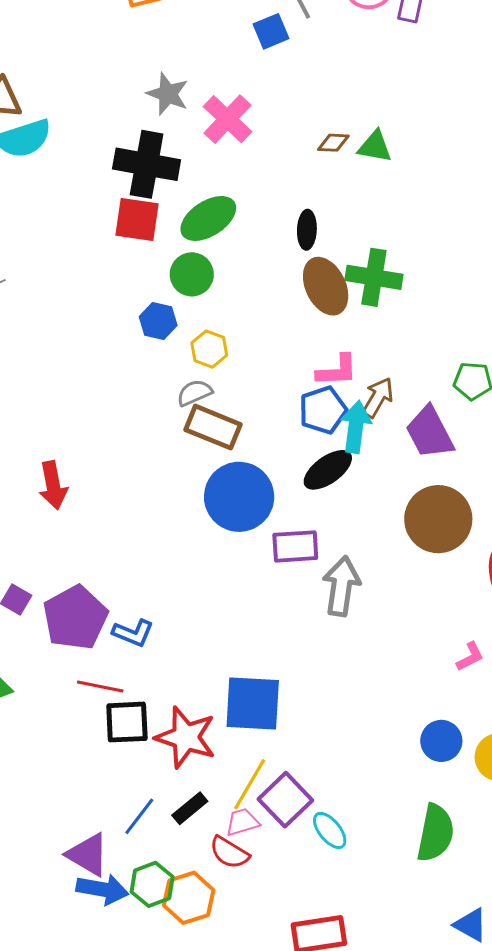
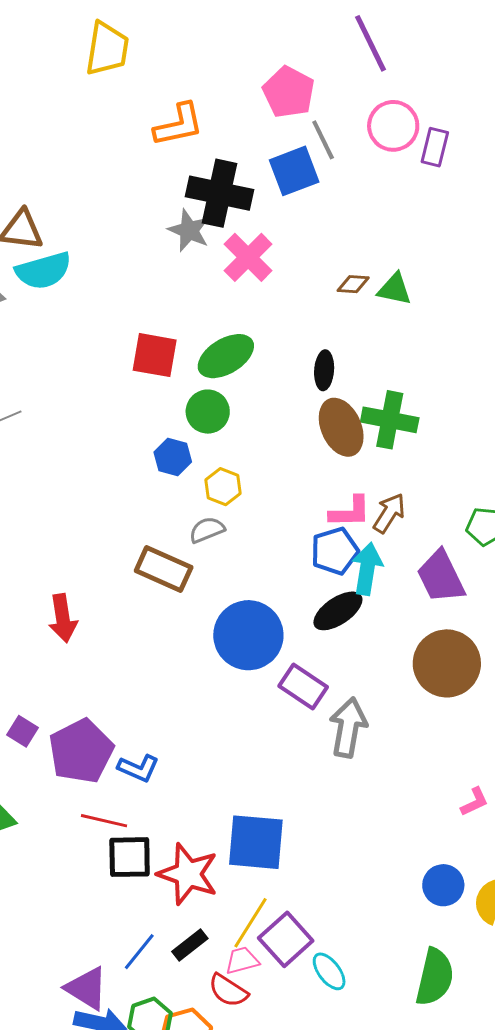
blue square: (271, 31) -> (294, 171), size x1.4
black cross: (147, 164) -> (219, 193), moved
brown arrow: (378, 398) -> (389, 513), moved
brown rectangle: (213, 427) -> (164, 569), moved
purple rectangle: (295, 546) -> (303, 687), turned 36

